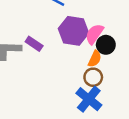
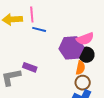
purple hexagon: (74, 31) -> (71, 48), moved
pink semicircle: (94, 34) -> (85, 39), moved, turned -132

